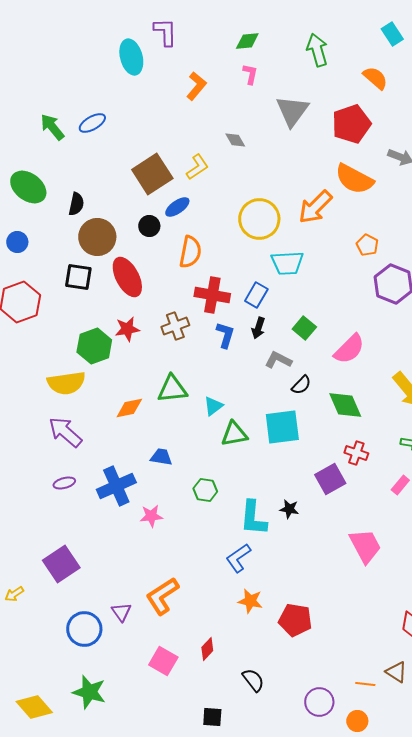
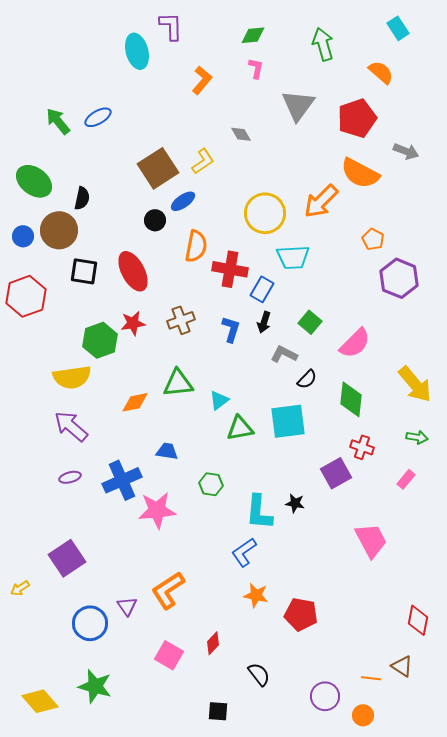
brown circle: (97, 237) -> (59, 230), moved
red cross: (212, 295) -> (230, 269), moved
green diamond: (345, 405) -> (351, 399), turned 30
pink star: (151, 516) -> (157, 510), size x1.6

